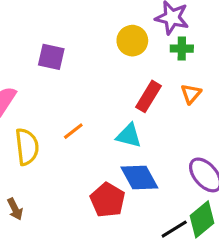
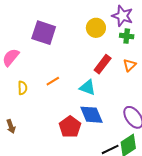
purple square: (51, 57) -> (44, 33), size x1.4
yellow semicircle: (27, 147) -> (22, 88), size x0.6

